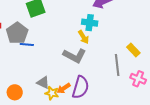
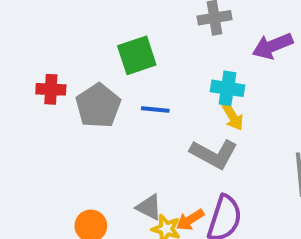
cyan cross: (90, 23) -> (227, 88), moved
blue line: (27, 44) -> (155, 110), moved

